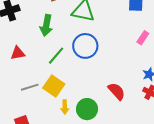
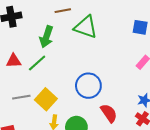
blue circle: (85, 46) -> (88, 86), moved
green line: (56, 56) -> (37, 63), moved

